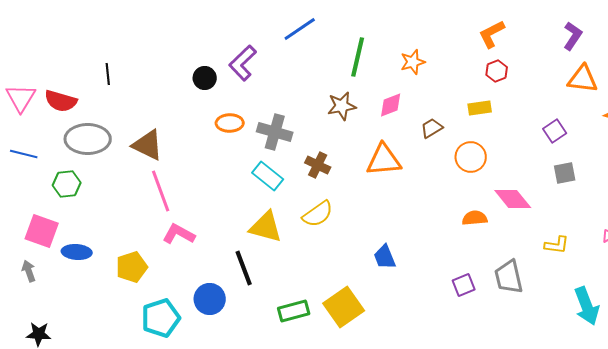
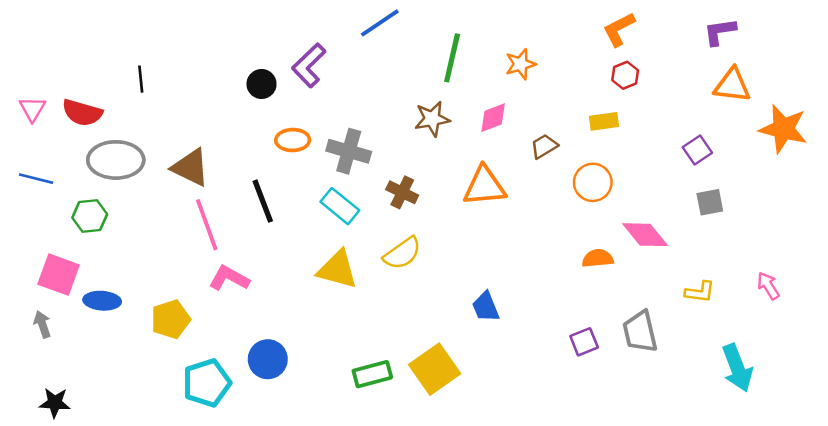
purple L-shape: (573, 36) -> (720, 32), turned -132
pink triangle: (21, 98) -> (32, 109), size x0.7
black line: (244, 268) -> (263, 201), moved

